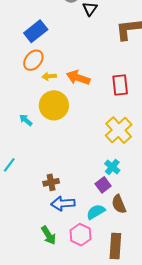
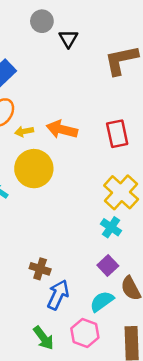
cyan cross: (112, 167) -> (111, 227), moved
brown cross: (51, 182) -> (40, 269), turned 35
blue arrow: (63, 203) -> (58, 295), turned 125

